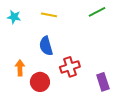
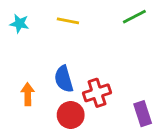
blue semicircle: (46, 46) -> (64, 79), moved
red circle: (40, 82) -> (71, 115), moved

